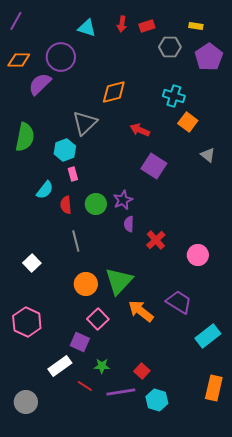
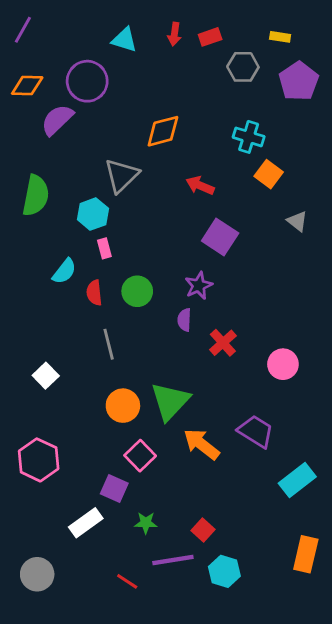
purple star: (123, 200) -> (199, 286), moved
red line: (85, 386) -> (127, 581), moved

